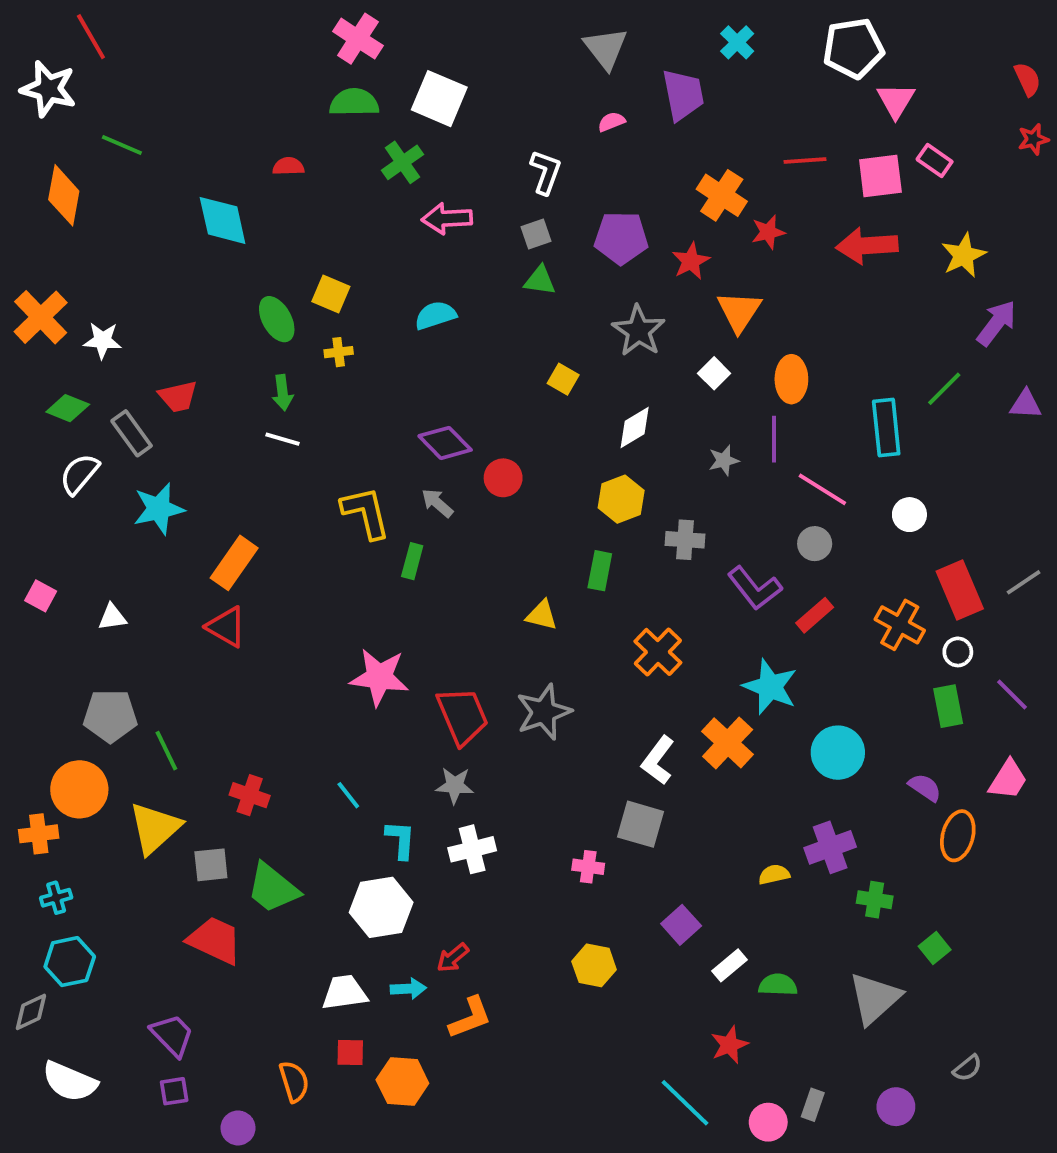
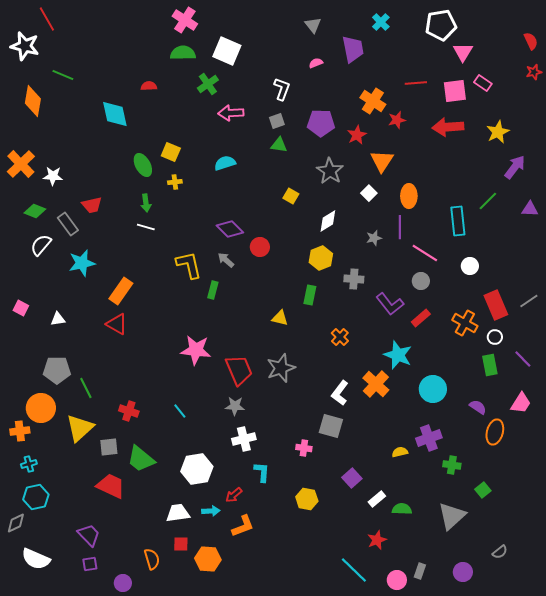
gray triangle: (606, 48) -> (313, 25), size x0.7
orange cross: (658, 652) -> (340, 337), size x0.7
cyan L-shape: (401, 840) -> (262, 472), moved

